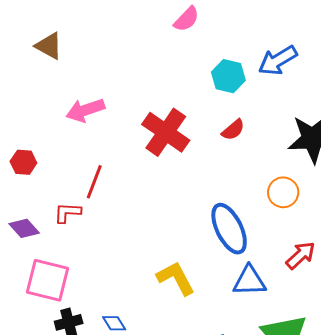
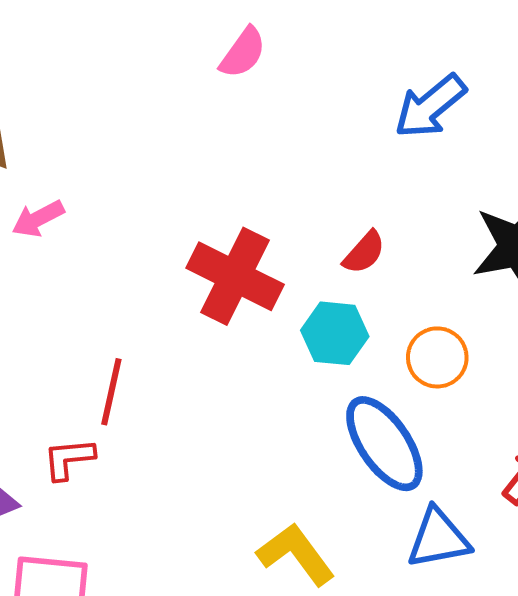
cyan hexagon: (228, 76) -> (335, 333), moved
pink arrow: (85, 110) -> (38, 219), moved, size x0.7
orange circle: (283, 192) -> (437, 357), moved

